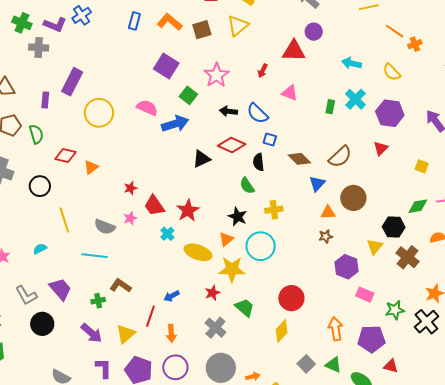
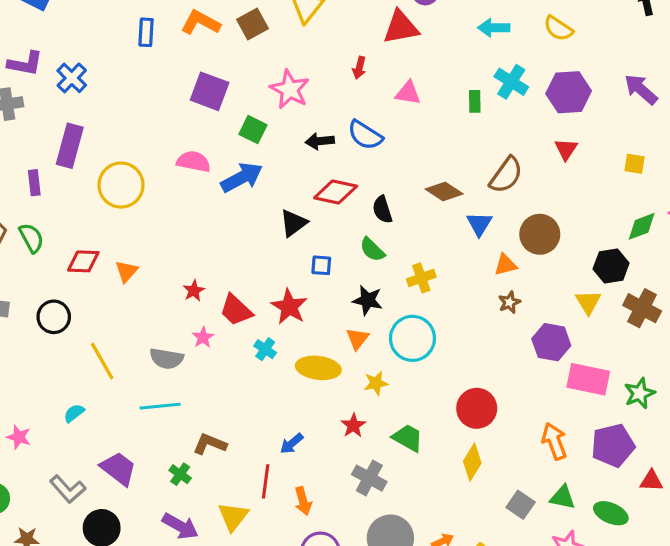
blue cross: (82, 15) -> (72, 78), moved
blue square: (270, 139) -> (321, 265), moved
yellow star: (232, 269) -> (376, 383), size x0.6
pink rectangle: (365, 295) -> (588, 379), size x1.5
green cross: (98, 301) -> (180, 474), turned -32

